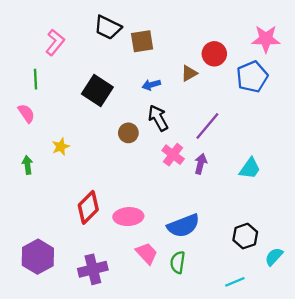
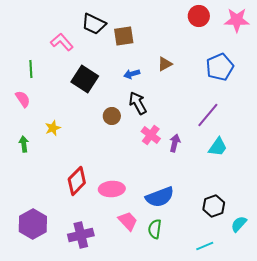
pink star: (266, 39) -> (237, 20), moved
pink L-shape: (55, 42) -> (62, 42), moved, turned -80
red circle: (214, 54) -> (199, 16), moved
purple line: (207, 126) -> (208, 115), moved

